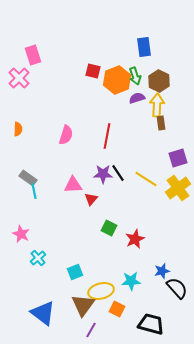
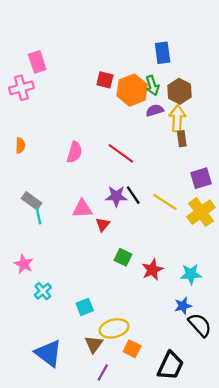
pink cross: (19, 78) -> (21, 88), turned 30
red line: (107, 136) -> (121, 153), turned -65
cyan star: (131, 281) -> (191, 274), moved
brown triangle: (83, 305) -> (94, 344), size x0.7
black trapezoid: (151, 324) -> (170, 366), turned 100

